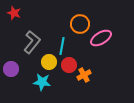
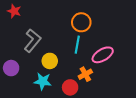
pink ellipse: (101, 38) -> (103, 55), moved
cyan line: (62, 46) -> (77, 45), moved
red circle: (69, 65) -> (70, 87), moved

